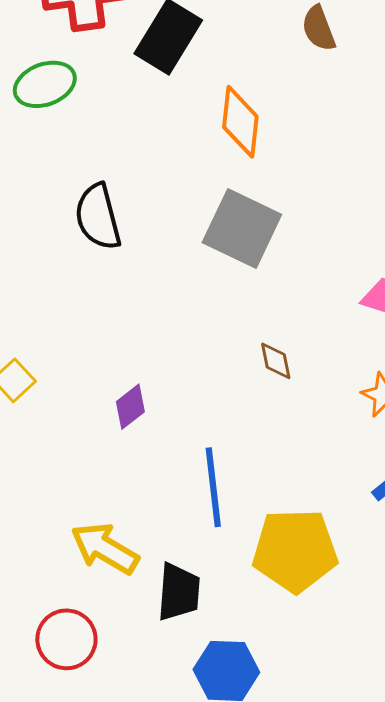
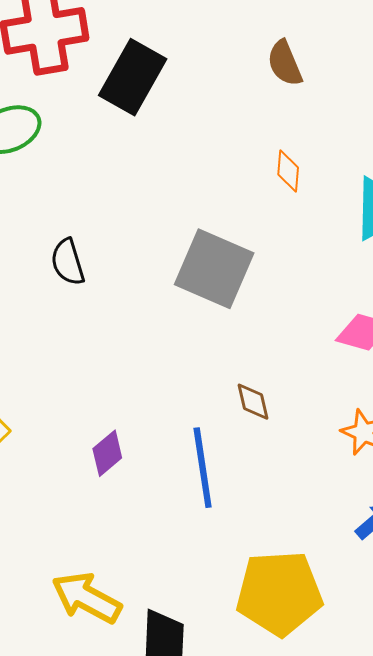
orange diamond: (240, 122) -> (288, 171), moved, size x0.6
black semicircle: (98, 217) -> (68, 262), size x0.7
blue line: (213, 487) -> (203, 468), moved

